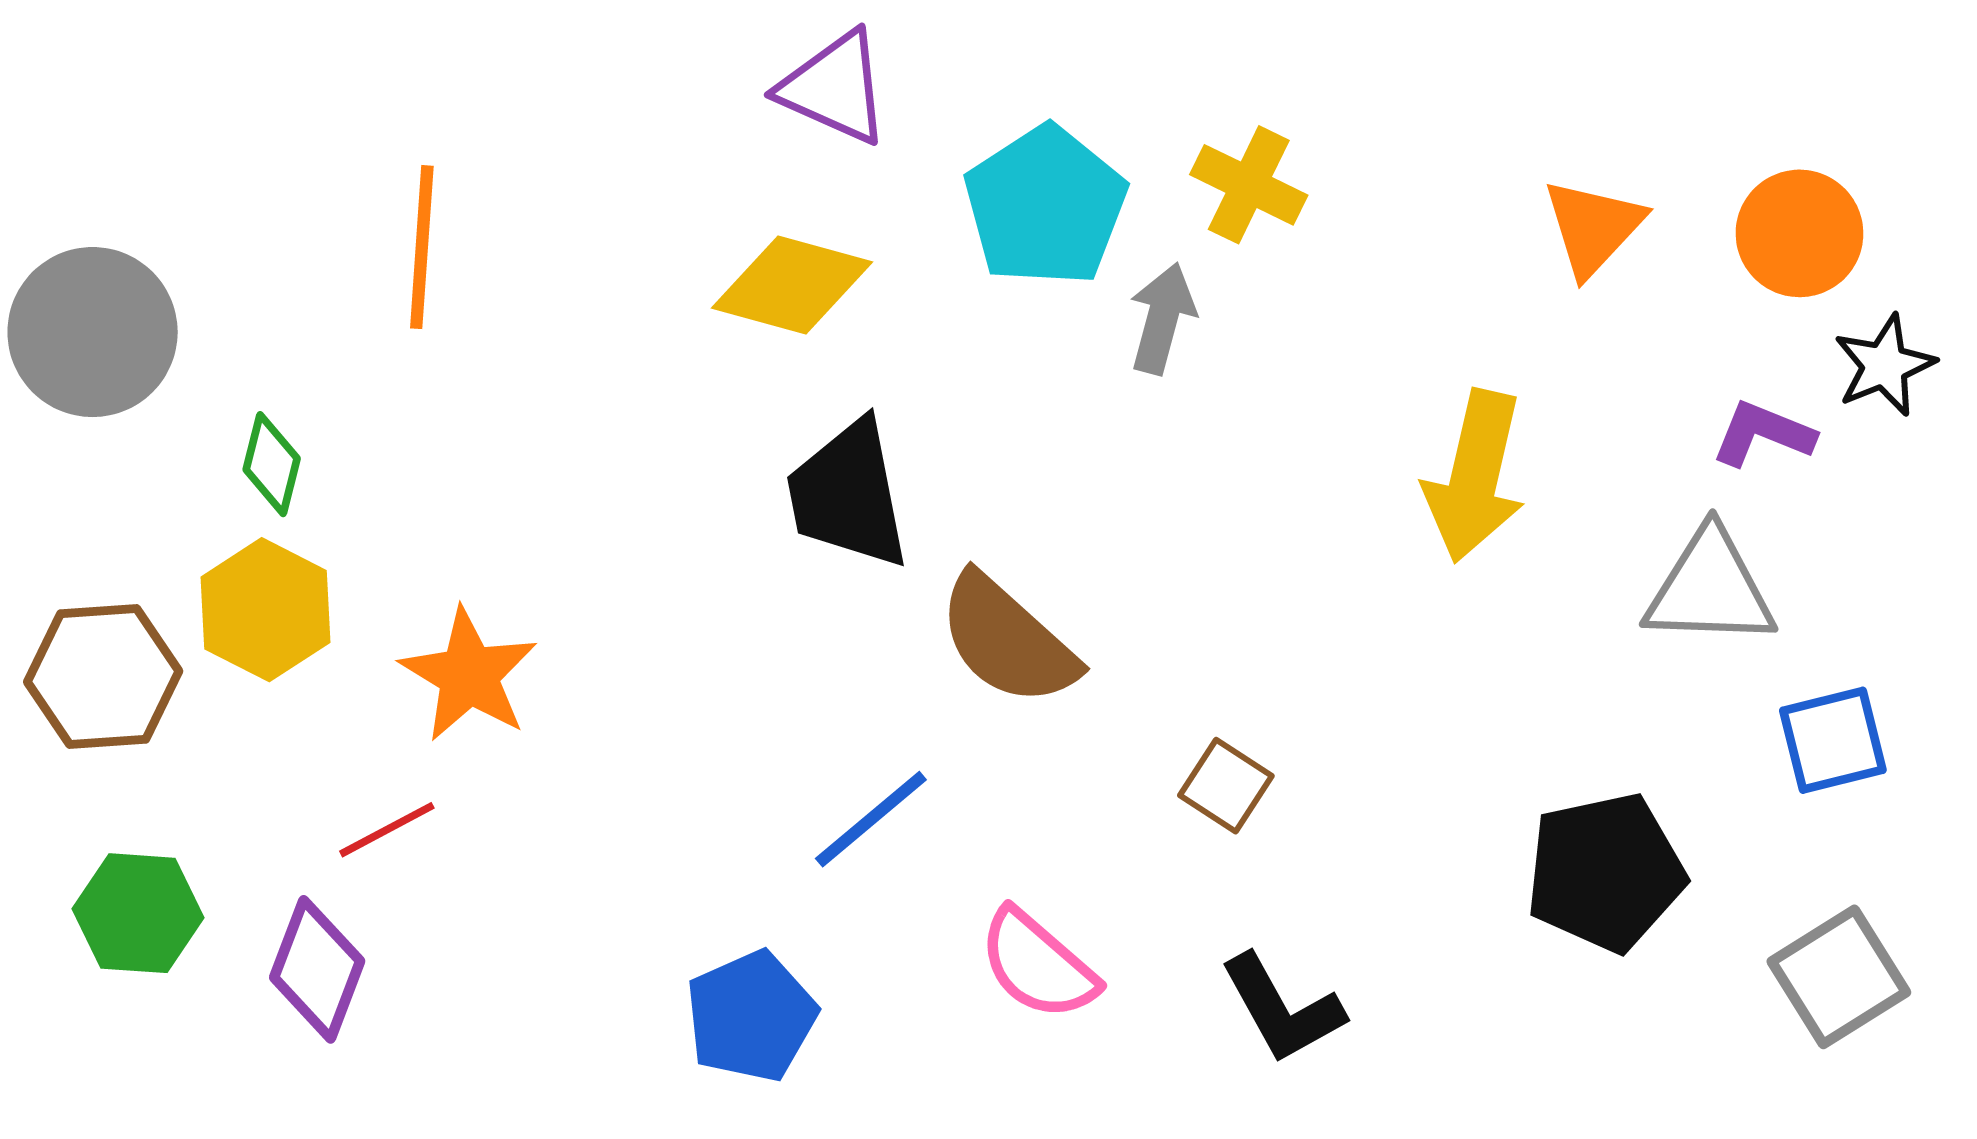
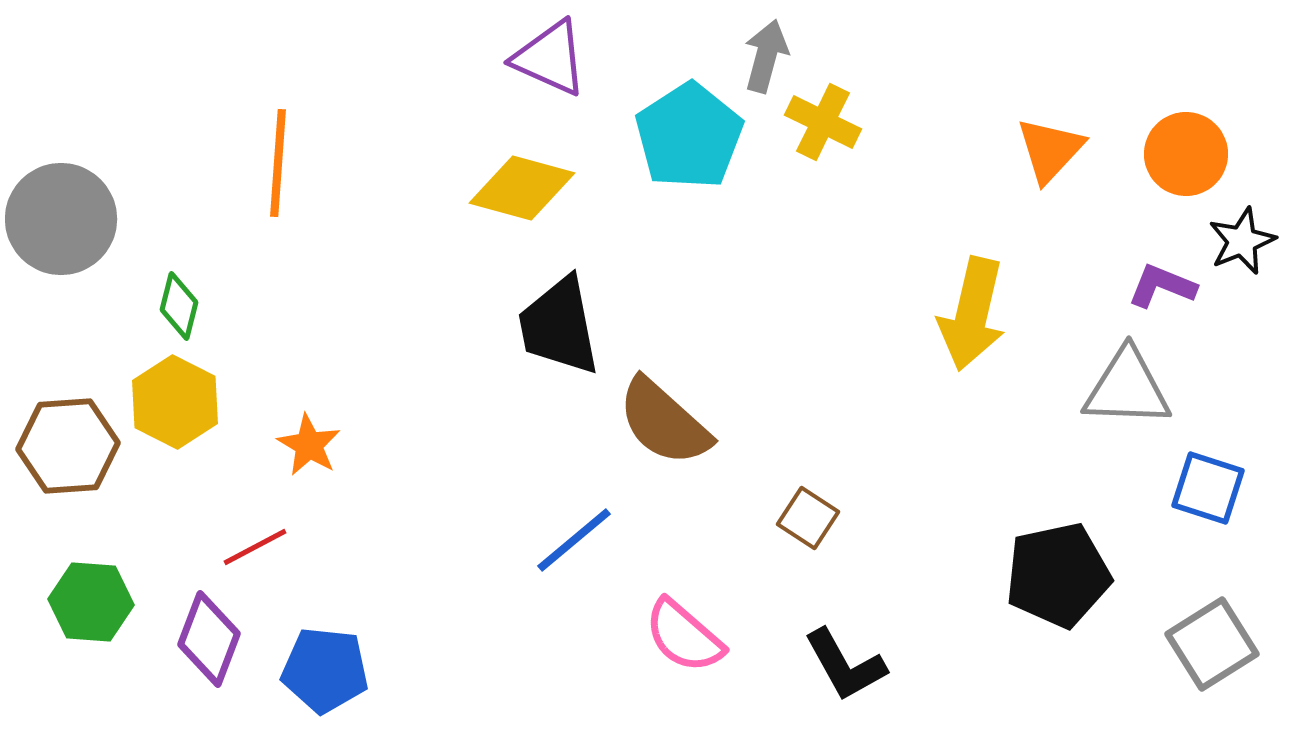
gray arrow: (1162, 318) -> (766, 56), moved
orange star: (469, 675) -> (309, 445), size x0.7
blue square: (1833, 740) -> (1208, 488), turned 32
blue pentagon: (751, 1016) -> (325, 670), moved, turned 30

